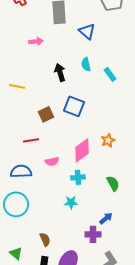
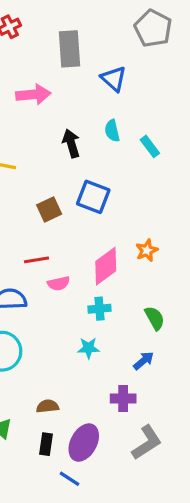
pink arrow: (36, 41) -> (33, 94), size x1.5
red line: (31, 140) -> (37, 260), moved
blue arrow: (106, 218) -> (144, 361), moved
brown semicircle: (45, 239) -> (48, 406), turned -72

